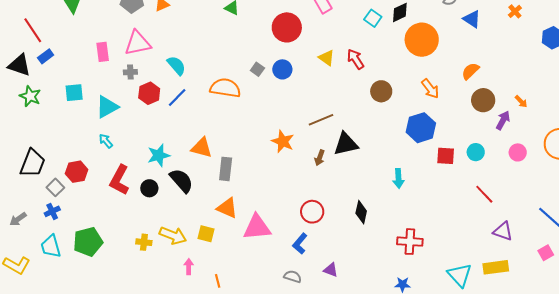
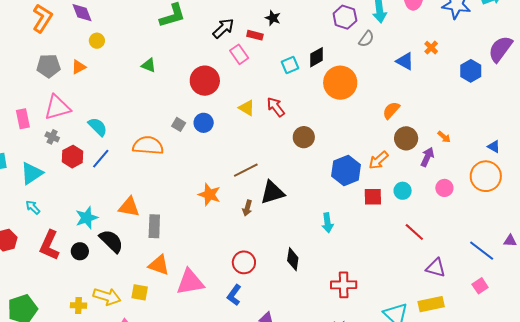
cyan square: (373, 18) -> (290, 65), turned 36
blue triangle: (472, 19) -> (405, 61), moved
gray cross: (130, 72) -> (52, 137), turned 32
orange arrow: (430, 89) -> (378, 160), moved, turned 90

